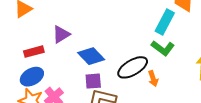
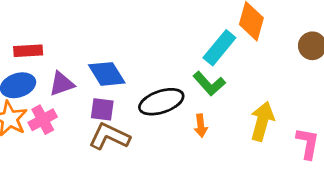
purple triangle: (61, 34) -> (62, 84), moved
orange arrow: (153, 79) -> (201, 126), moved

